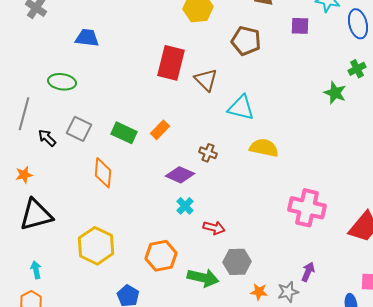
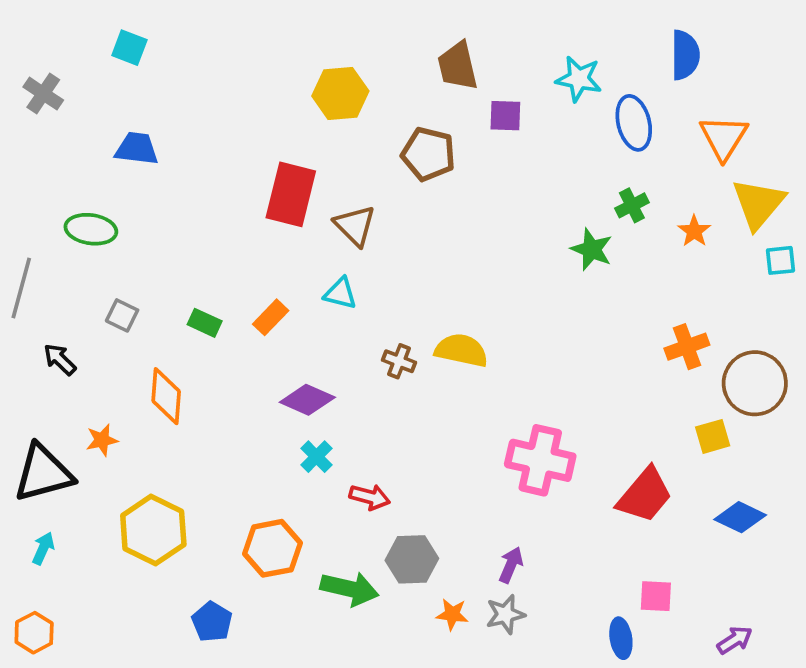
purple square: (300, 26) -> (505, 116), moved
cyan triangle: (241, 108) -> (340, 293), moved, size x0.7
gray square: (79, 129) -> (122, 315), size x0.7
green rectangle: (124, 133) -> (205, 323), size x0.7
black arrow: (47, 138) -> (60, 359), moved
brown cross: (208, 153) -> (399, 361), moved
orange star: (24, 175) -> (102, 440), moved
cyan arrow: (36, 270) -> (43, 548), moved, turned 36
purple arrow: (308, 272) -> (511, 565), moved

